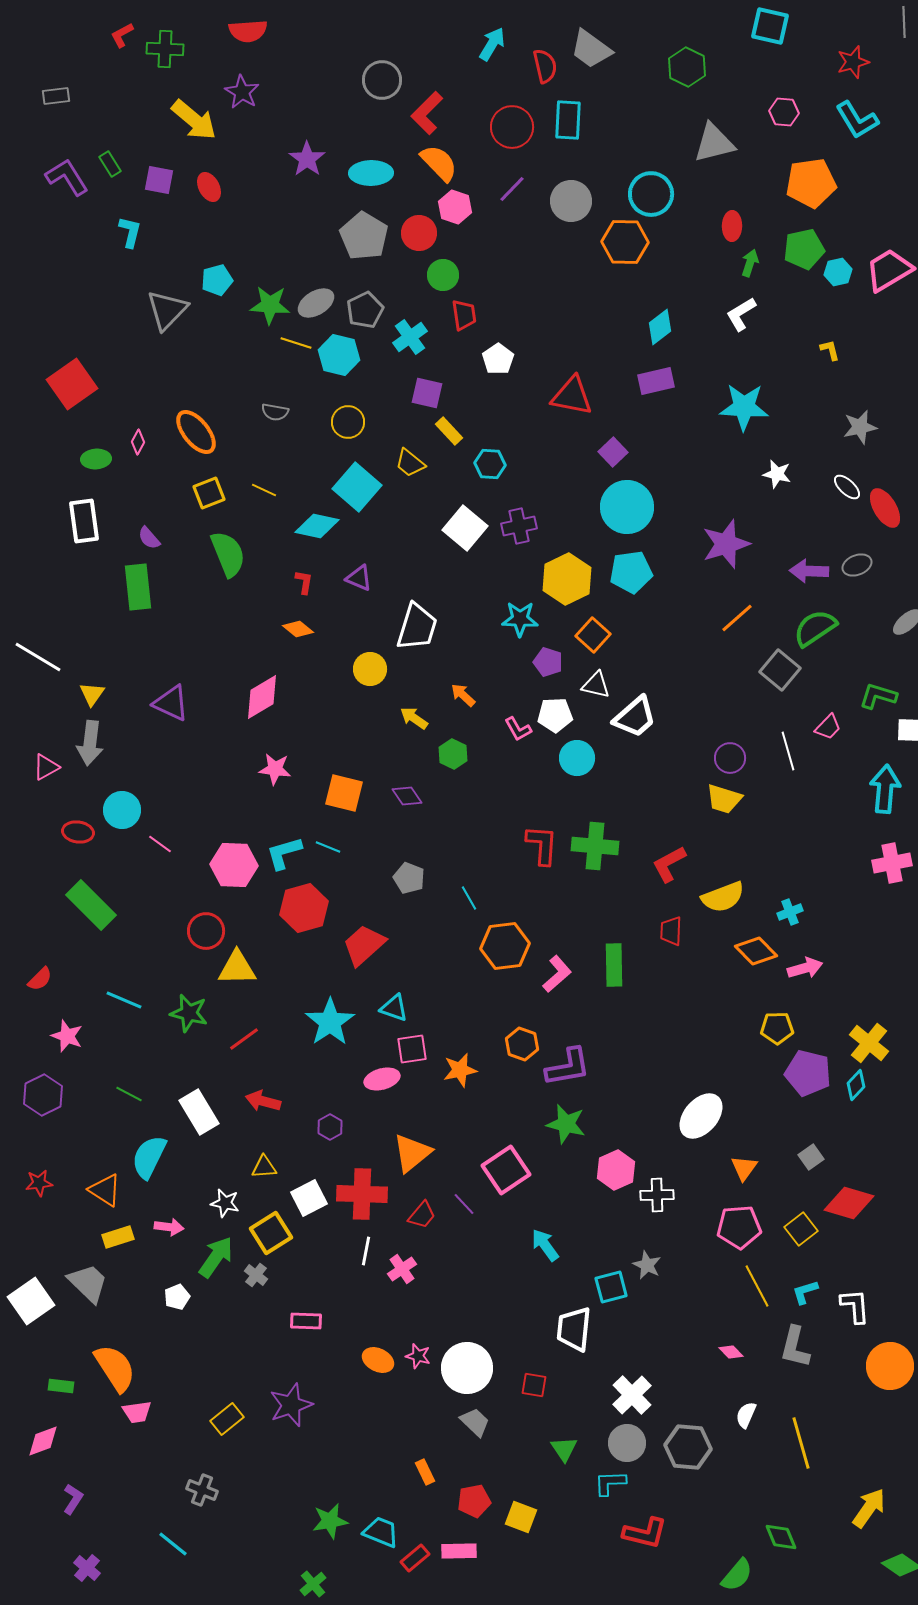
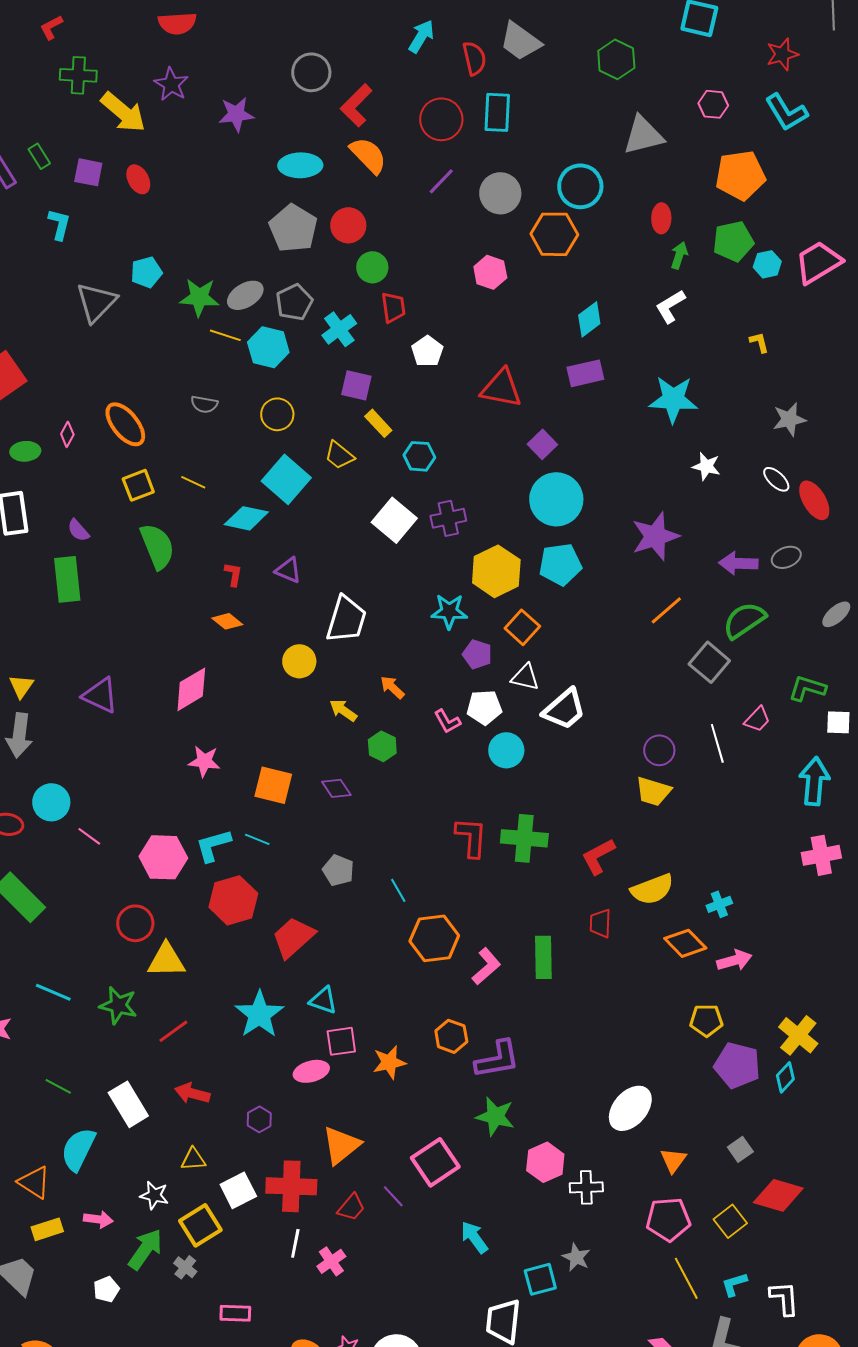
green cross: (165, 49) -> (78, 75), moved
purple star: (307, 159) -> (236, 114), moved, turned 30
pink hexagon: (455, 207) -> (490, 272), moved

